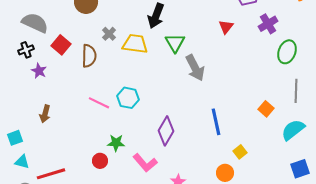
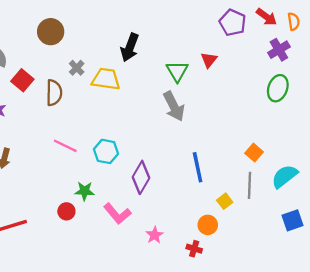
purple cross: (268, 24) -> (279, 50), moved
green triangle: (175, 43) -> (177, 71), moved
gray line: (296, 91) -> (250, 185), moved
cyan hexagon: (128, 98) -> (106, 151), moved

